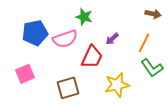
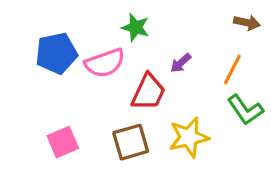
pink square: (25, 74) -> (63, 142), moved
brown square: (68, 88) -> (131, 142), moved

